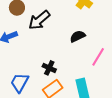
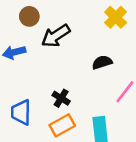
blue trapezoid: (20, 83) -> (21, 112), turned -35

